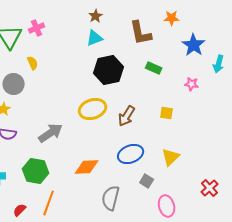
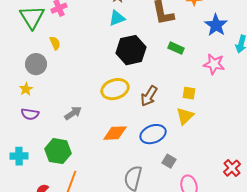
pink star: (192, 84) -> (214, 64), size x1.5
gray arrow: (51, 133) -> (73, 113), size x0.7
yellow triangle: (171, 157) -> (185, 116), moved
orange diamond: (87, 167) -> (115, 133), moved

